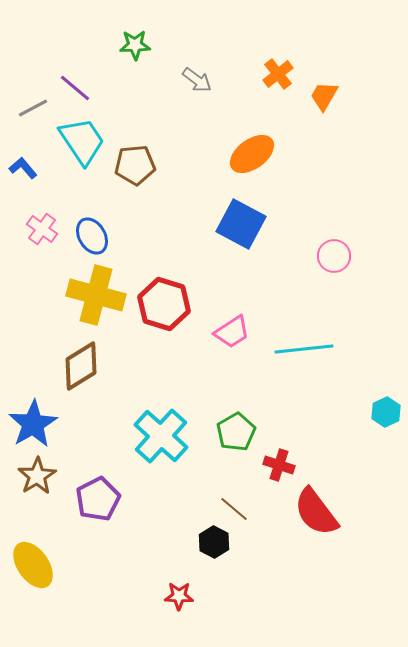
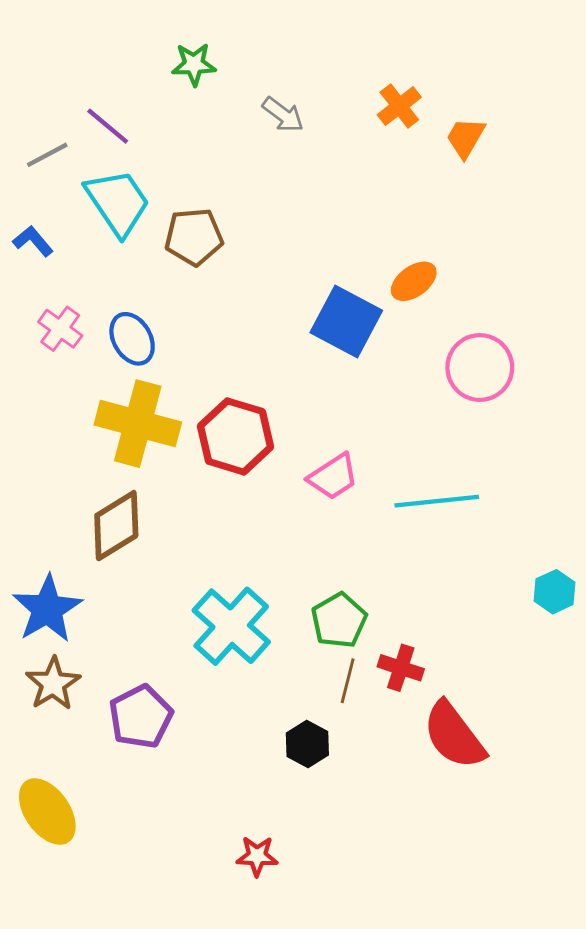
orange ellipse: (252, 154) -> (414, 281), moved, size x0.7
pink circle: (334, 256) -> (480, 368), size x1.4
brown line: (234, 509) -> (348, 681), moved, turned 64
black hexagon: (214, 542) -> (307, 744), moved

